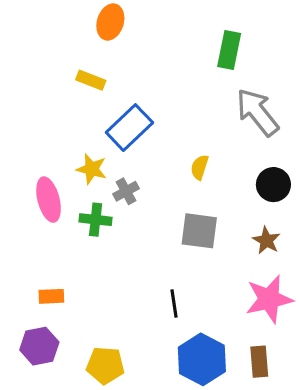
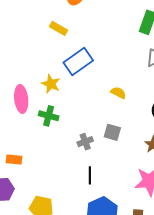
yellow semicircle: (200, 167) -> (118, 93), turned 91
gray cross: (126, 191) -> (85, 142), moved
gray square: (199, 231) -> (112, 132), size x0.7

